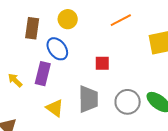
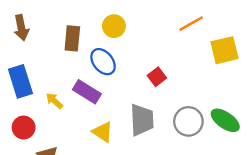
orange line: (121, 20) -> (191, 24), moved
red square: (102, 63) -> (157, 77), turned -35
purple rectangle: (43, 74) -> (87, 92), turned -70

